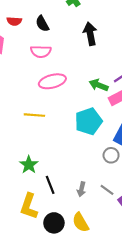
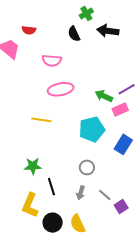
black semicircle: (42, 24) -> (74, 34), moved
black arrow: (90, 34) -> (108, 31), moved, turned -75
gray circle: (111, 155) -> (87, 167), moved
green star: (29, 165) -> (33, 166), turned 30

